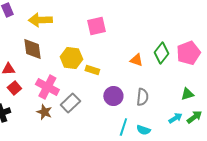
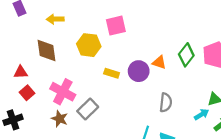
yellow arrow: (40, 20) -> (55, 19), size x0.7
yellow hexagon: (71, 58) -> (89, 45), moved
purple circle: (113, 96) -> (139, 71), moved
cyan arrow: (175, 118) -> (201, 114), moved

